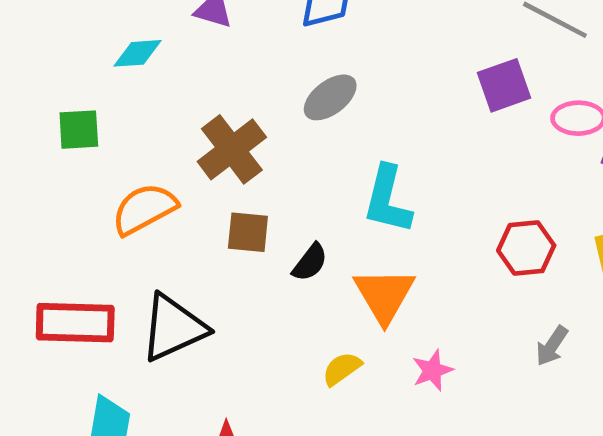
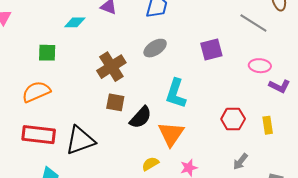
purple square: (504, 85) -> (211, 50), moved
orange semicircle: (144, 209) -> (36, 92), moved
black semicircle: (310, 262) -> (141, 117), size x1.4

